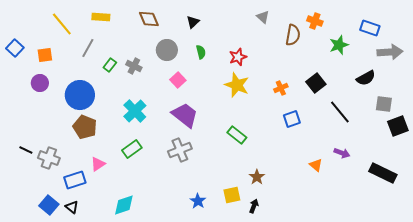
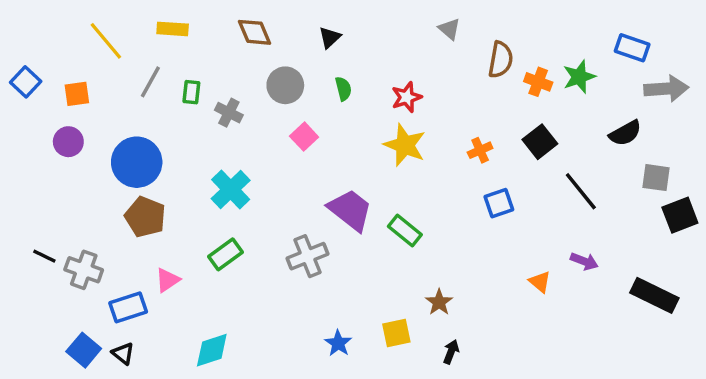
orange cross: (315, 21) -> (538, 82), moved
green rectangle: (110, 65) -> (191, 92), moved, turned -32
purple trapezoid: (185, 115) -> (350, 210), moved
black arrow: (254, 206) -> (451, 352), moved

